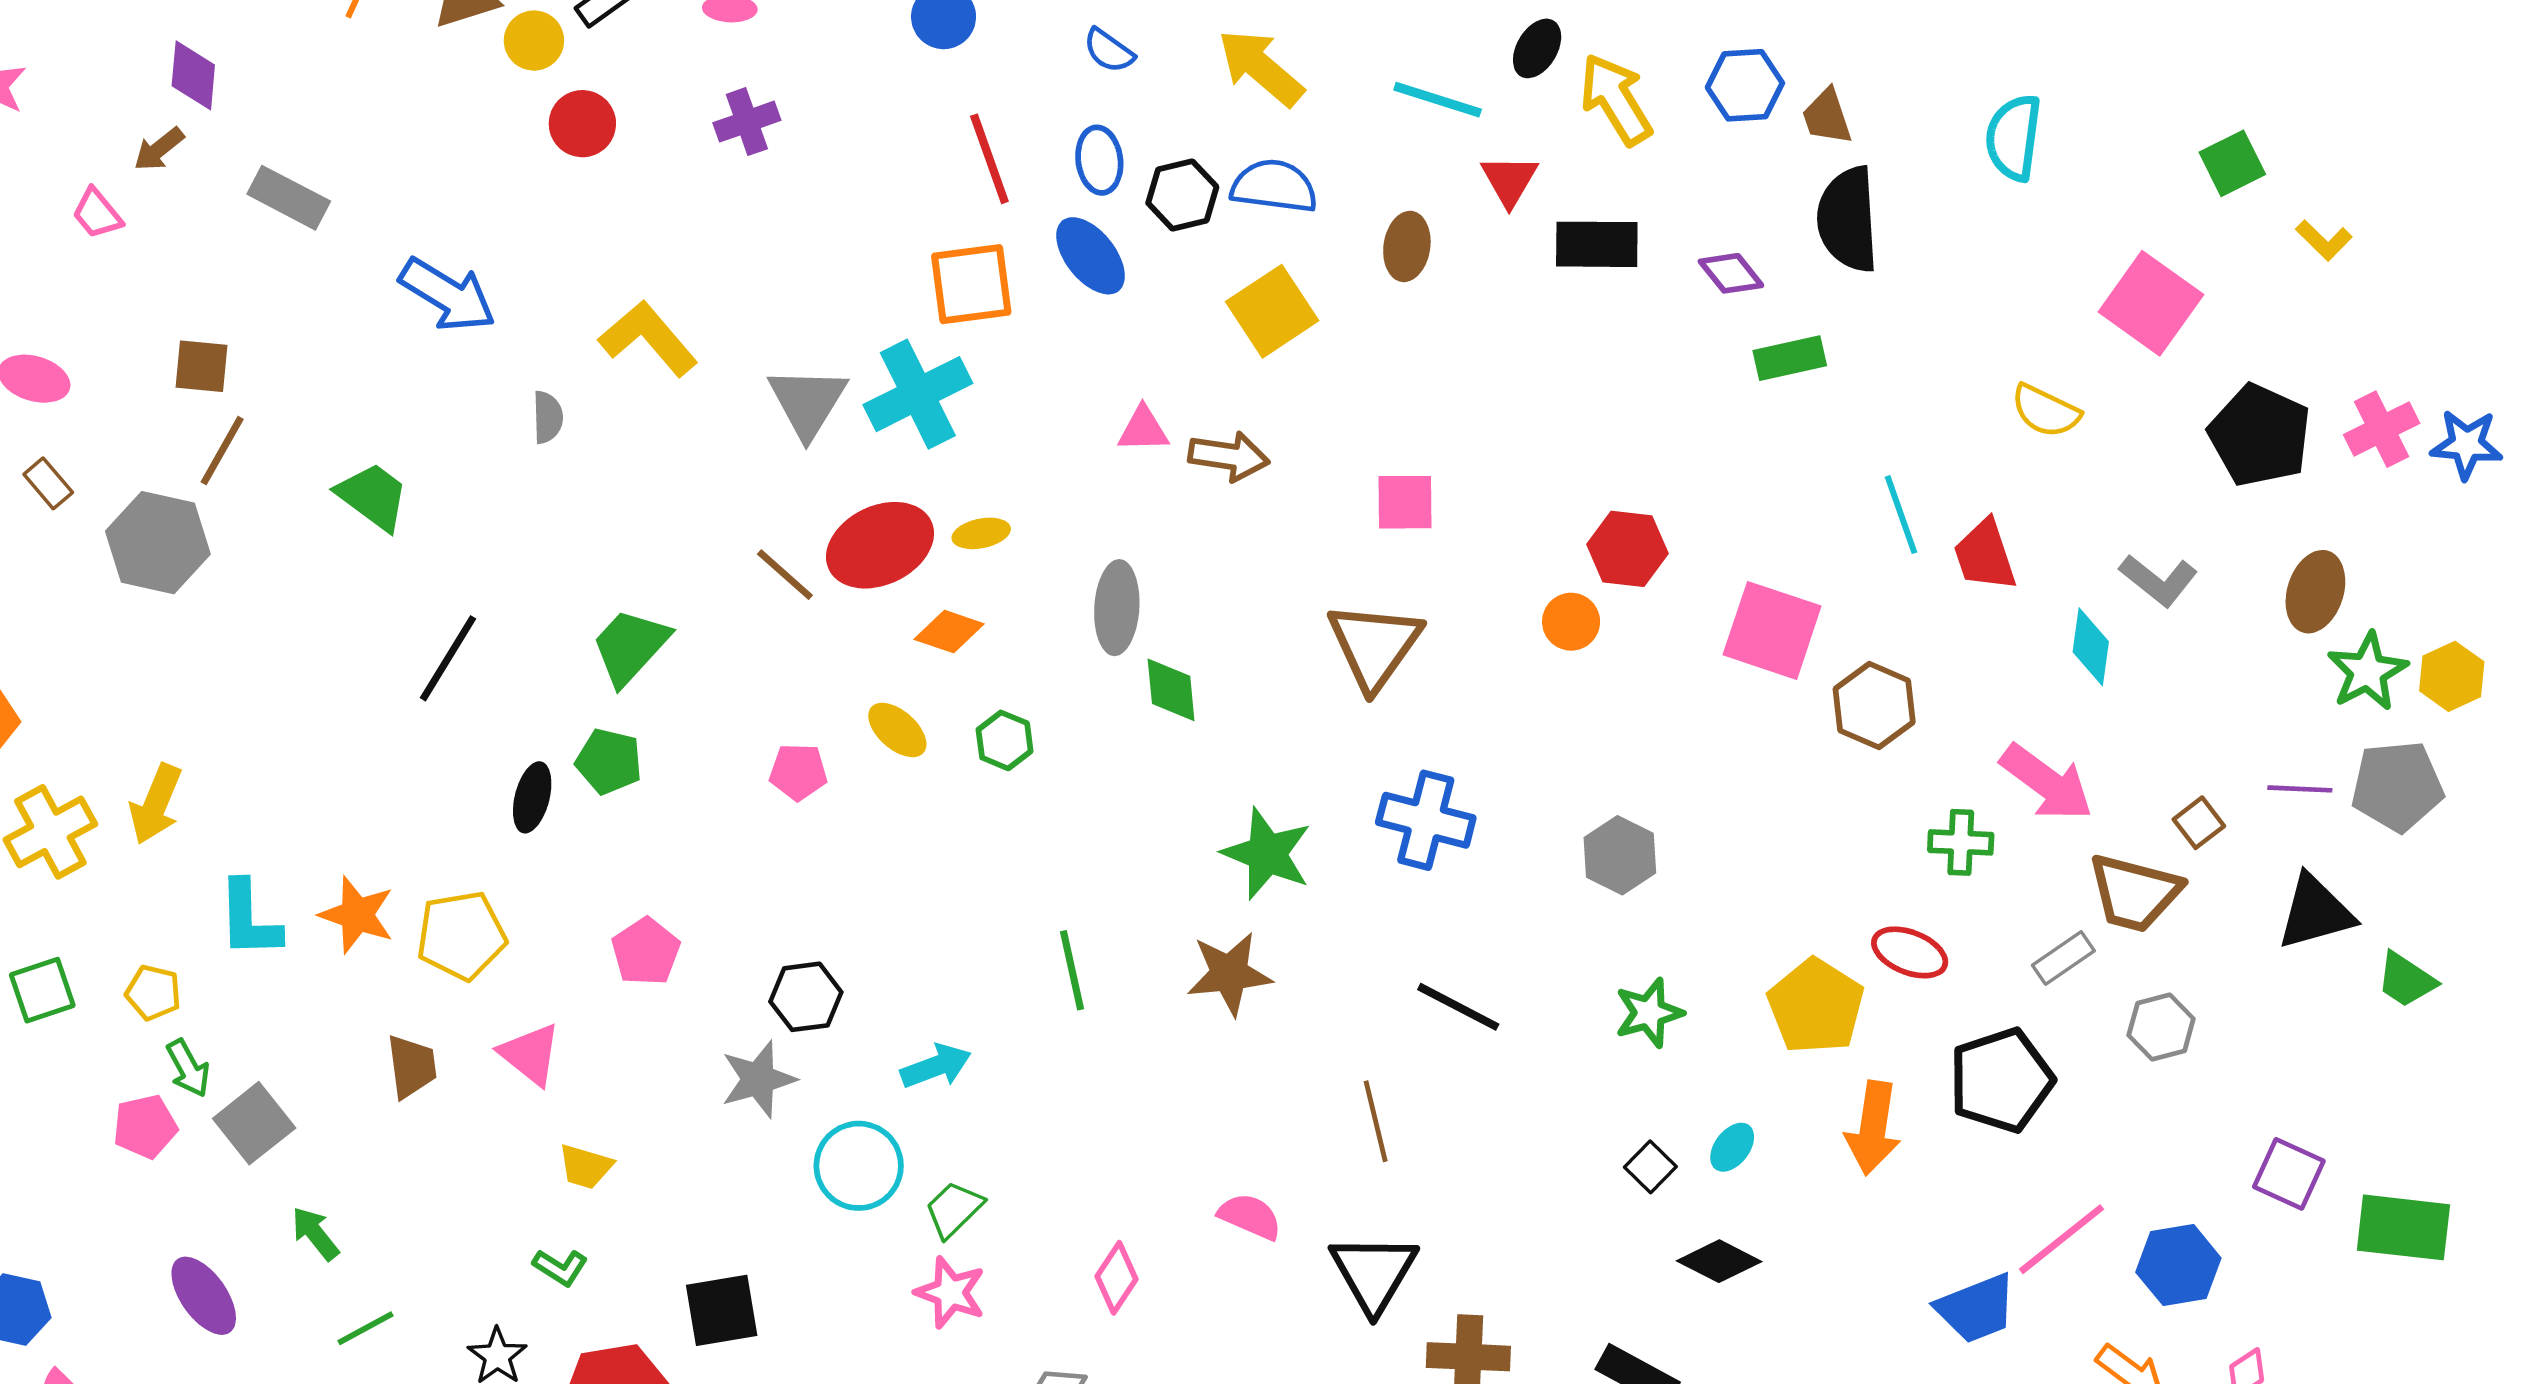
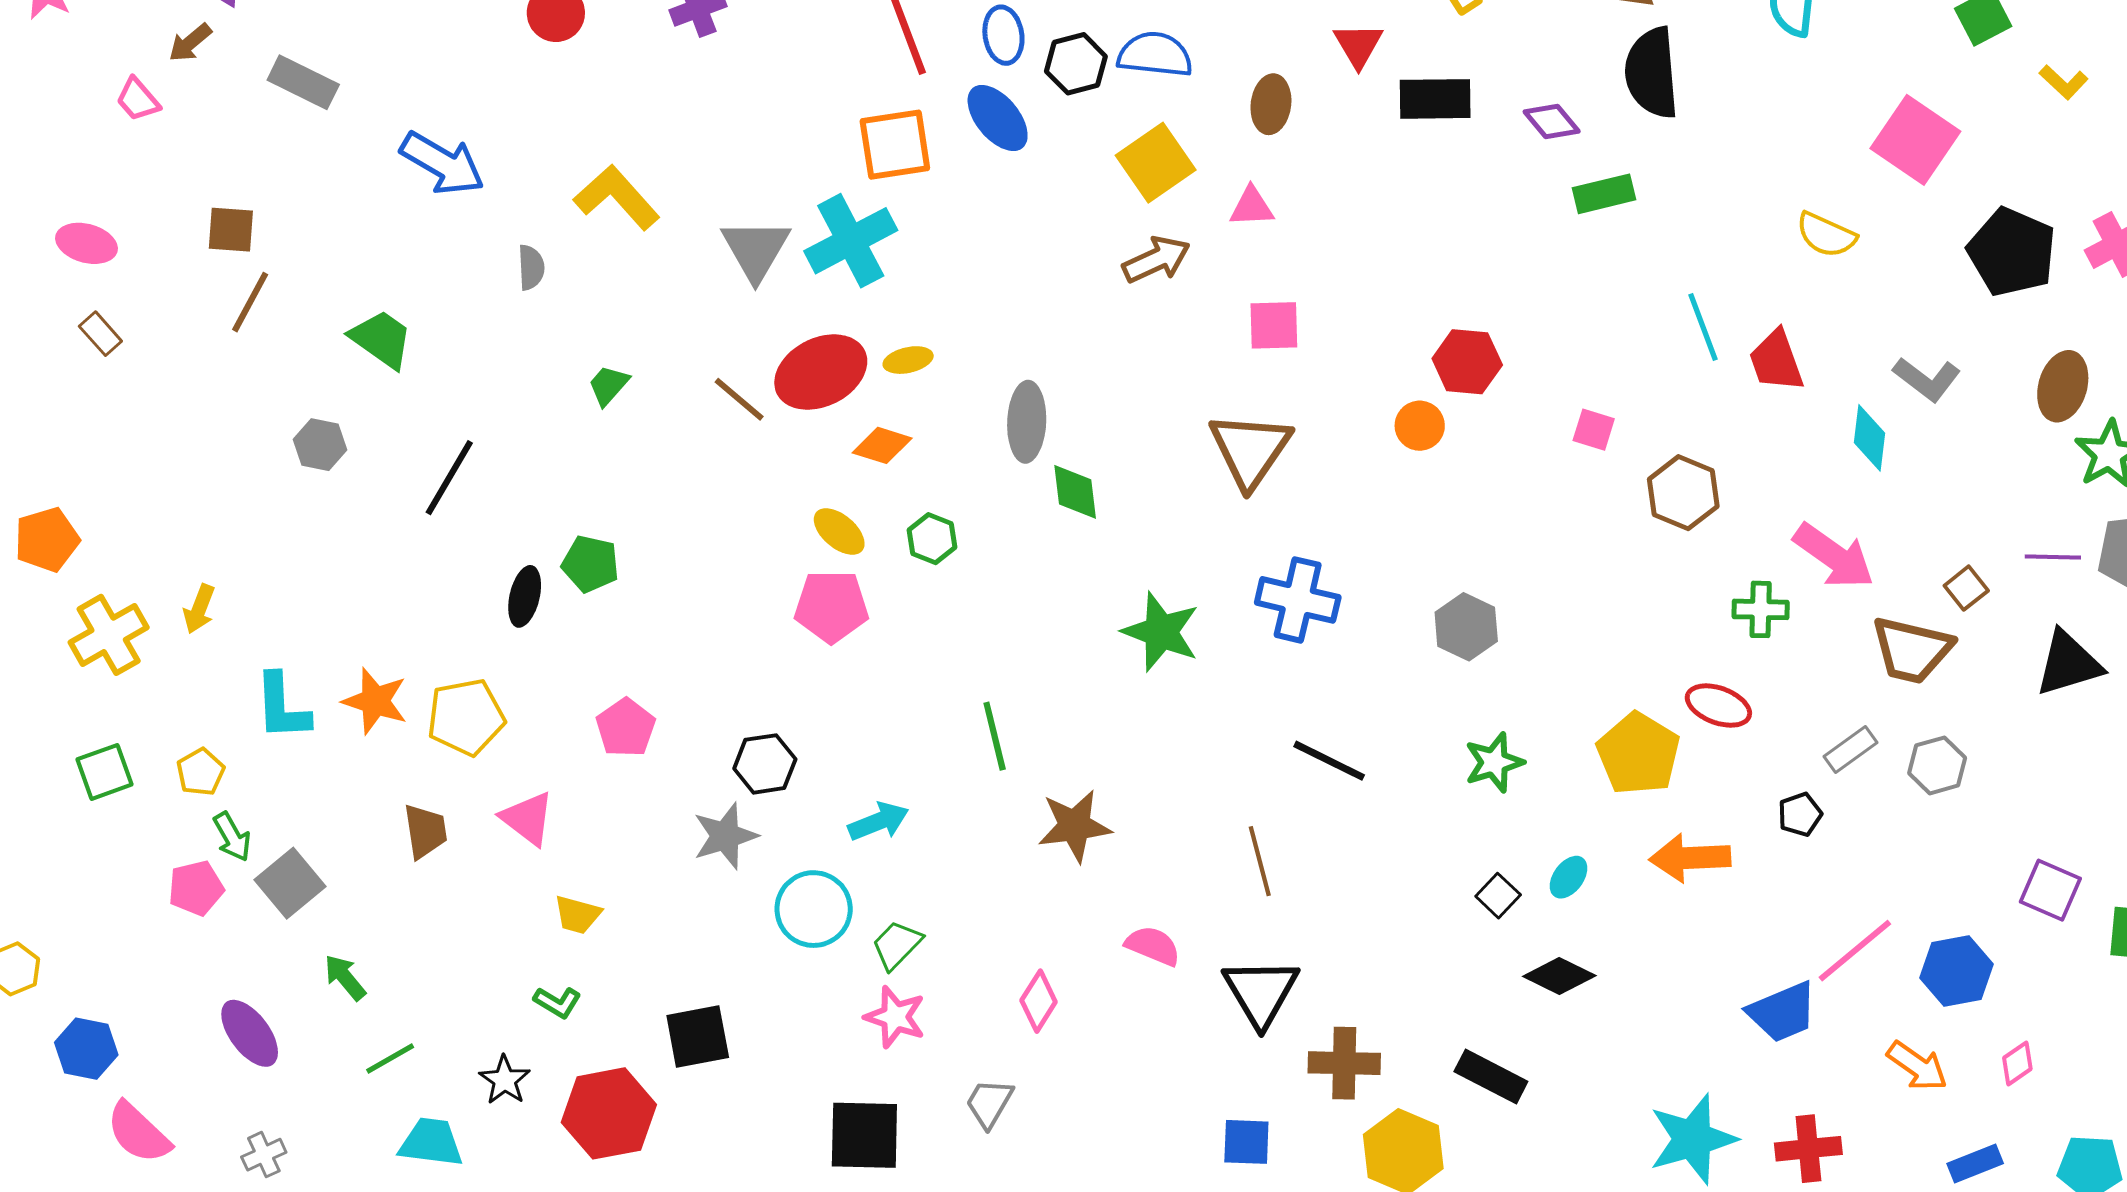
pink triangle: (1143, 429) -> (1252, 207), moved
brown arrow: (1229, 456) -> (1156, 260), moved, turned -32
gray hexagon: (158, 543) -> (320, 445), moved, size x0.6
pink square: (1772, 630) -> (1594, 430), size x0.5
green trapezoid: (630, 647) -> (608, 385), moved, size x0.6
pink pentagon: (798, 772) -> (831, 606), moved, size x1.5
yellow arrow: (156, 804) -> (199, 609), size x0.7
gray rectangle: (2063, 958) -> (1850, 750), moved
brown star: (1229, 974) -> (1075, 826), moved
yellow pentagon: (153, 993) -> (201, 772), turned 30
black pentagon: (2001, 1080) -> (1800, 814), size x0.5
orange arrow: (1873, 1128) -> (1690, 858), turned 80

